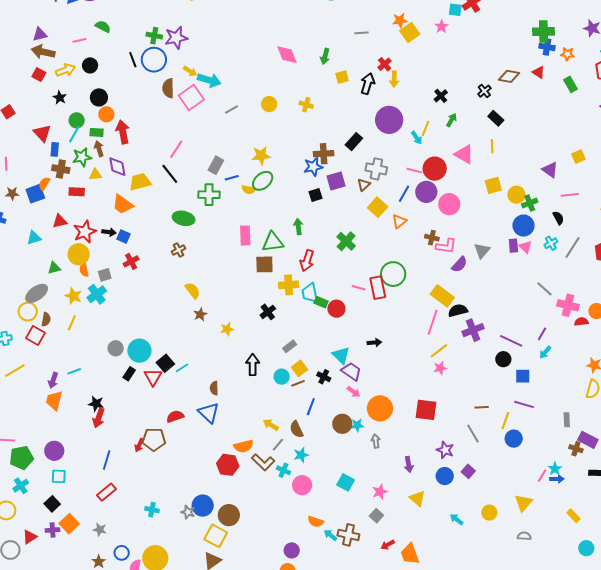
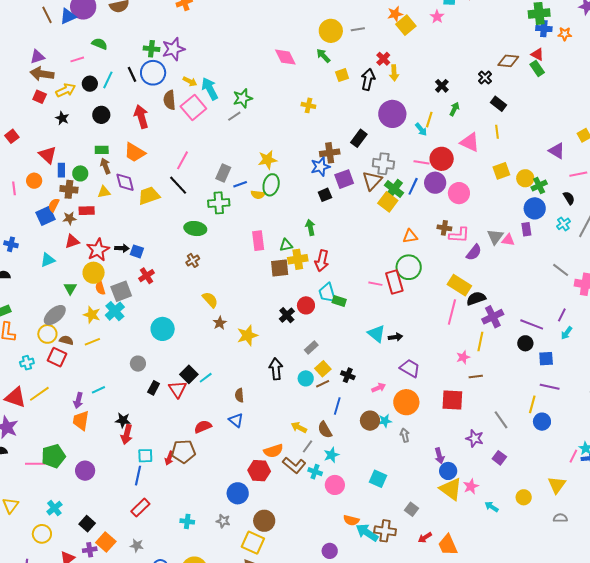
green arrow: (325, 56) -> (323, 56), turned 126
cyan arrow: (209, 80) -> (210, 89), turned -130
green rectangle: (570, 84) -> (537, 68), moved
yellow circle: (269, 104) -> (331, 31), moved, size x1.5
orange circle: (106, 114) -> (34, 181), moved
green circle: (77, 120) -> (80, 173), moved
red arrow: (123, 132) -> (141, 117), moved
cyan line: (74, 134) -> (108, 80), moved
green star: (82, 157) -> (243, 98), moved
green ellipse: (263, 181) -> (271, 185), turned -30
brown triangle: (364, 185) -> (372, 181), size x1.5
brown star: (12, 193) -> (69, 218), moved
orange trapezoid: (123, 204) -> (135, 152), moved
orange triangle: (399, 221) -> (410, 236), moved, turned 35
green cross: (346, 241) -> (394, 189), moved
green triangle: (273, 242) -> (286, 245), size x0.6
pink triangle: (525, 247) -> (508, 240), moved, turned -32
green triangle: (54, 268) -> (70, 288), turned -40
gray square: (105, 275) -> (121, 291), size x1.5
yellow cross: (289, 285) -> (298, 259), moved
red circle: (336, 309) -> (306, 305), moved
brown semicircle: (46, 319) -> (66, 340), turned -80
yellow line: (72, 323) -> (92, 342), turned 49
yellow star: (227, 329) -> (247, 335), size x1.5
cyan circle: (139, 351) -> (163, 329), moved
yellow line: (439, 351) -> (480, 341), moved, turned -36
cyan triangle: (341, 355) -> (377, 334), moved
purple trapezoid: (351, 371) -> (410, 368), moved
pink arrow: (353, 392) -> (379, 388), turned -56
brown line: (482, 407) -> (476, 376), moved
blue triangle: (209, 413) -> (236, 420), size x0.7
green pentagon: (21, 458) -> (53, 456), moved
cyan square: (59, 476) -> (145, 456), moved
blue circle: (445, 476) -> (448, 471), moved
pink star: (380, 492) -> (471, 486), moved
yellow triangle: (417, 498) -> (451, 489), size x1.4
blue circle: (203, 506) -> (238, 493), moved
cyan arrow: (330, 535) -> (367, 533), size x1.6

